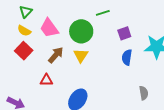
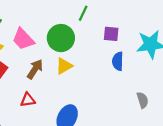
green line: (103, 13) -> (83, 13), turned -40
purple square: (124, 33) -> (111, 34), turned 32
yellow triangle: (81, 55) -> (64, 66), turned 35

